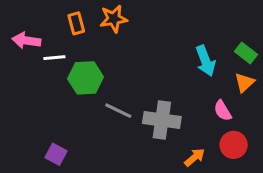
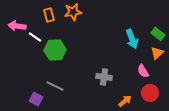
white line: (54, 58) -> (35, 37), turned 40
gray line: (118, 111) -> (55, 86), moved
gray cross: (162, 120) -> (104, 77), size x0.7

